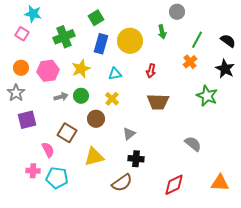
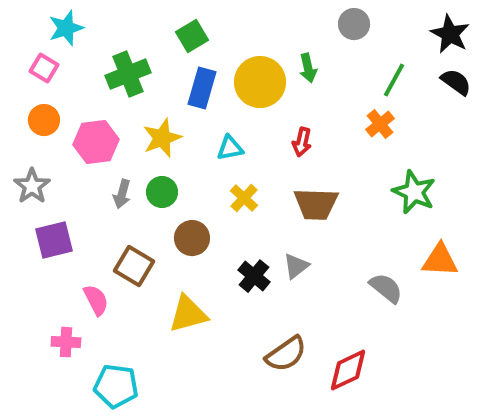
cyan star: (33, 14) -> (66, 28), turned -30
green arrow: (162, 32) -> (308, 68), moved
orange circle: (21, 68) -> (44, 120), moved
black star: (225, 69) -> (450, 34), moved
gray arrow: (61, 97) -> (122, 194), turned 120
yellow cross: (112, 99) -> (244, 198), moved
gray triangle: (129, 134) -> (296, 266), moved
black cross: (136, 159) -> (254, 276), moved, turned 35
cyan pentagon: (57, 178) -> (116, 386), moved
brown semicircle: (122, 183) -> (286, 354), moved
orange triangle: (220, 183) -> (440, 260), moved

